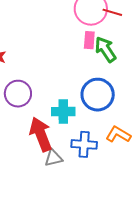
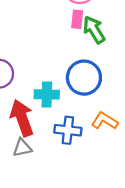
gray triangle: (53, 158) -> (22, 148), moved

